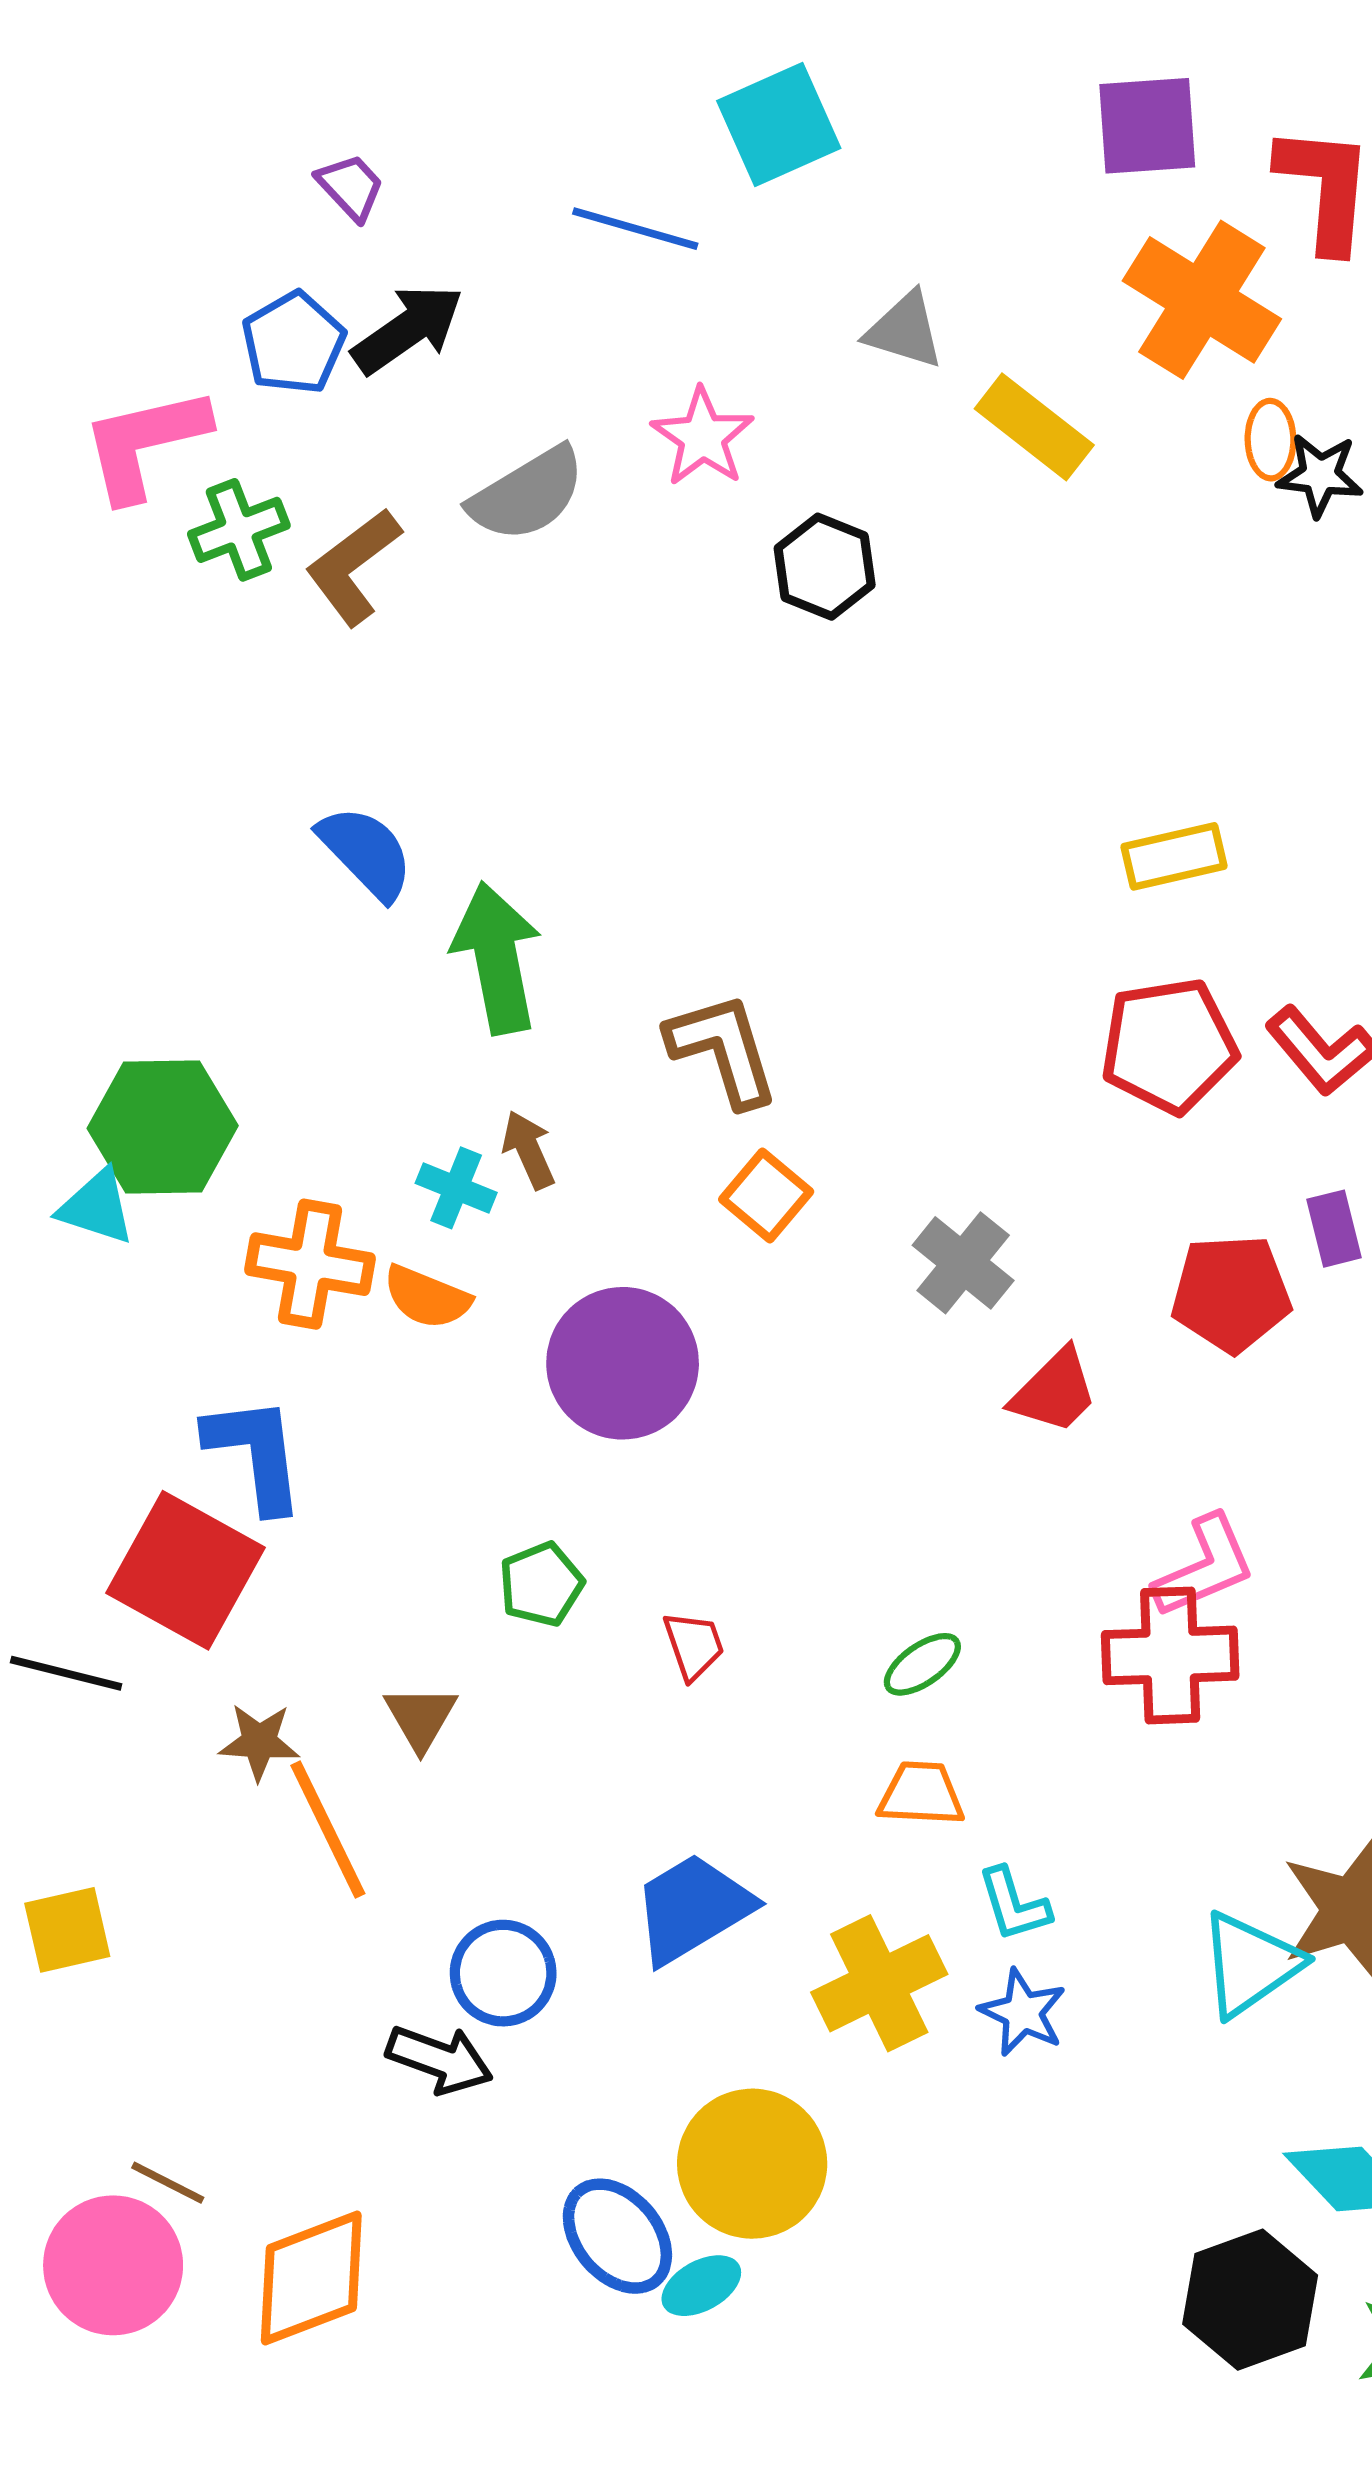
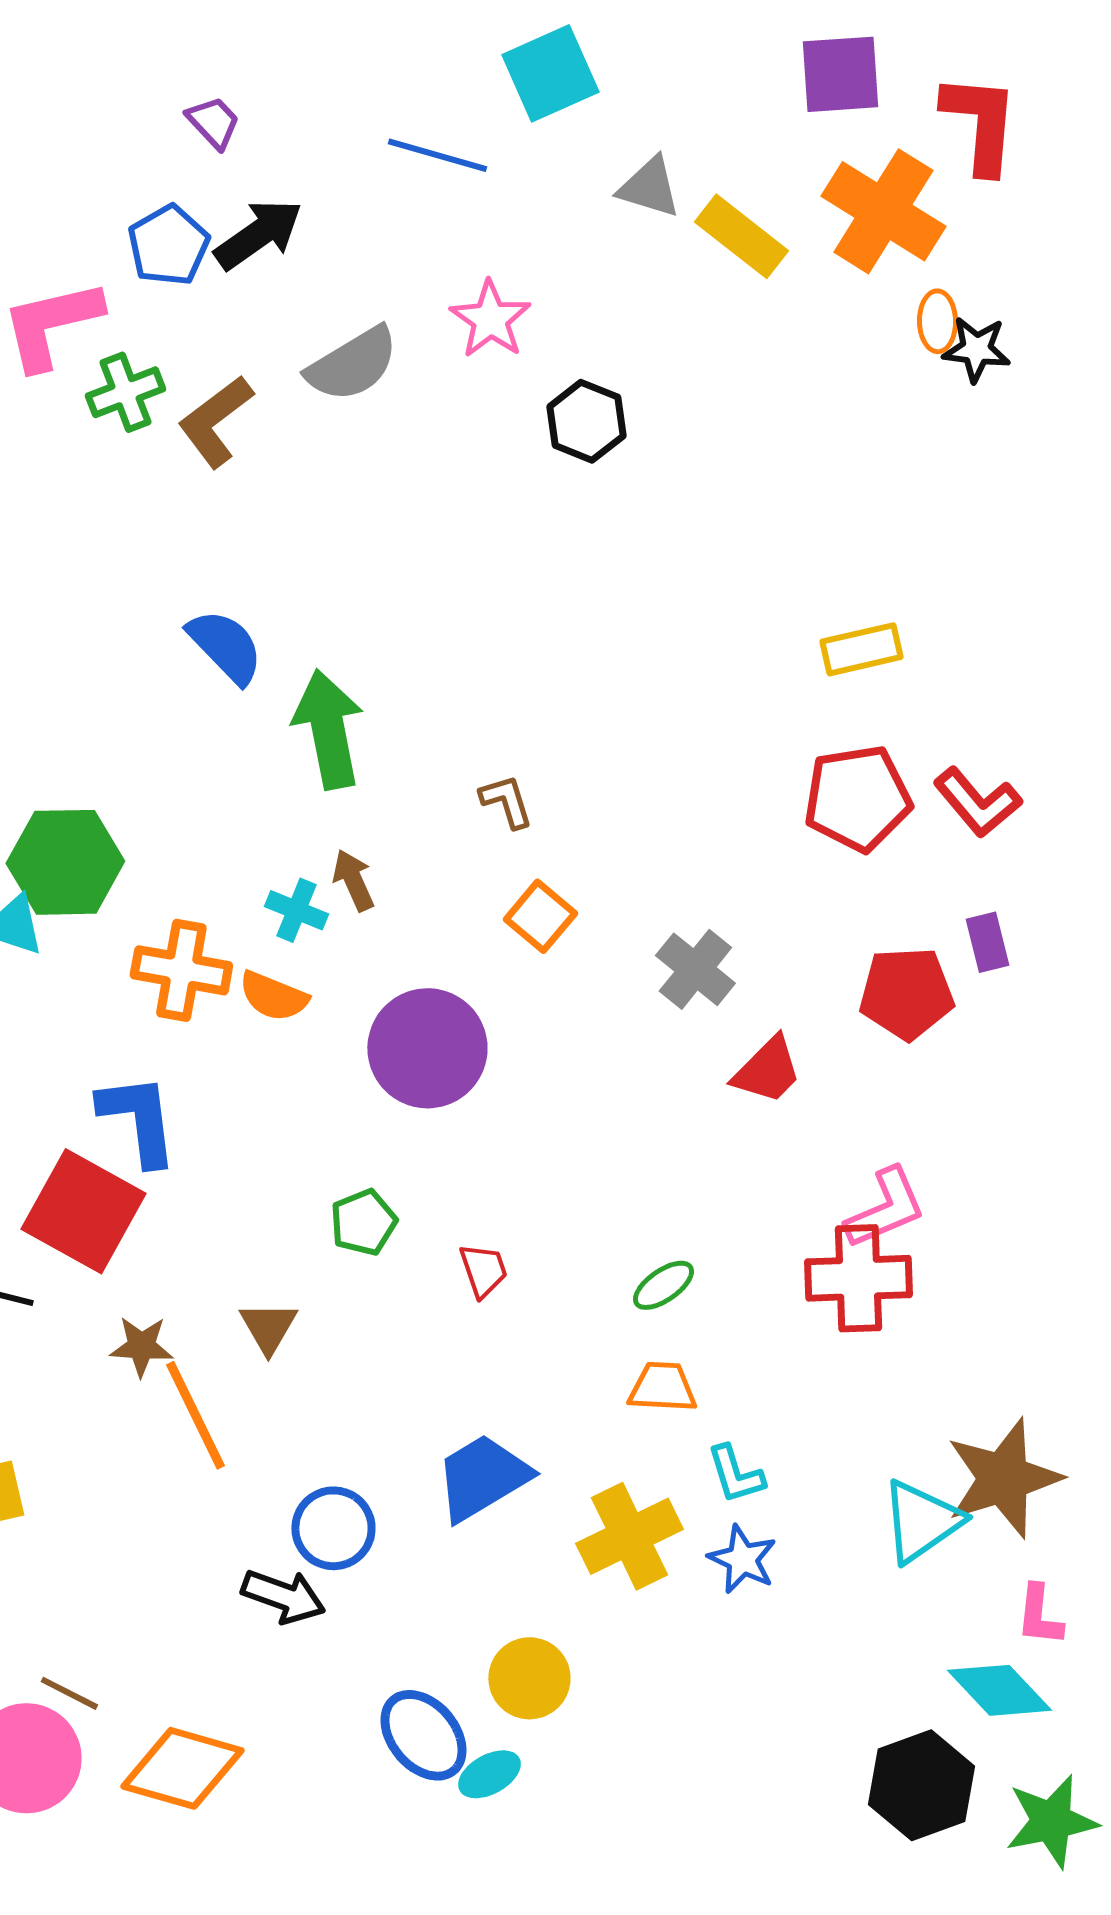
gray triangle: (905, 330) -> (649, 187), moved
yellow rectangle: (1034, 427) -> (741, 236), moved
brown L-shape: (723, 1049) -> (506, 801), size x0.6
yellow circle: (752, 2164) -> (529, 1678), size x0.7
orange diamond: (311, 2278) -> (182, 1768), turned 37

